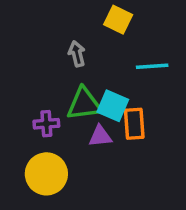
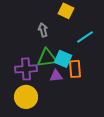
cyan line: (152, 66) -> (85, 37), turned -30
purple cross: (46, 124) -> (26, 69), size x1.5

